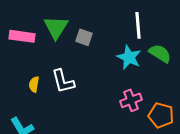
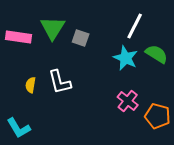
white line: (138, 25) -> (135, 26), turned 32
pink cross: (131, 100) -> (128, 101), turned -30

